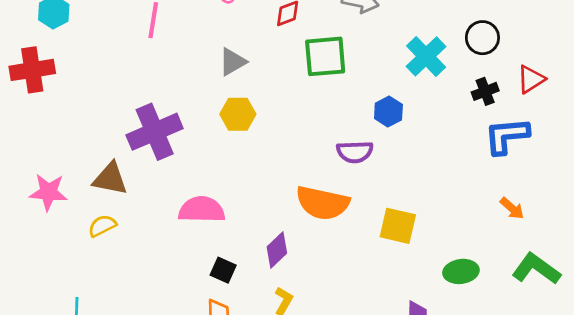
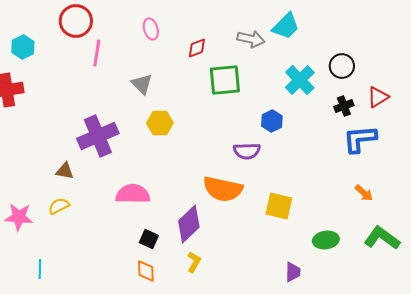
gray triangle: (232, 62) -> (142, 84), moved, turned -45
brown triangle: (110, 179) -> (65, 171), size x0.7
pink star: (48, 192) -> (19, 217), moved
purple diamond: (277, 250) -> (189, 224), size x1.4

